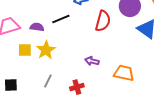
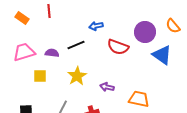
red semicircle: (103, 21) -> (118, 47), turned 95
yellow star: (46, 50) -> (77, 76), moved

